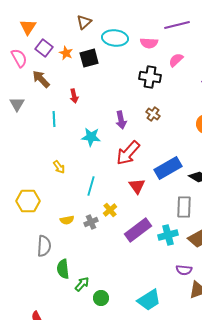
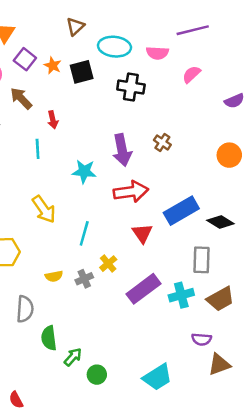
black cross: (150, 77) -> (131, 87), moved
red arrow: (74, 96) -> (53, 120), moved
purple arrow: (121, 120) -> (122, 150), size x1.4
red arrow: (128, 153) -> (131, 192), turned -140
yellow arrow: (59, 167) -> (44, 209), size x1.6

